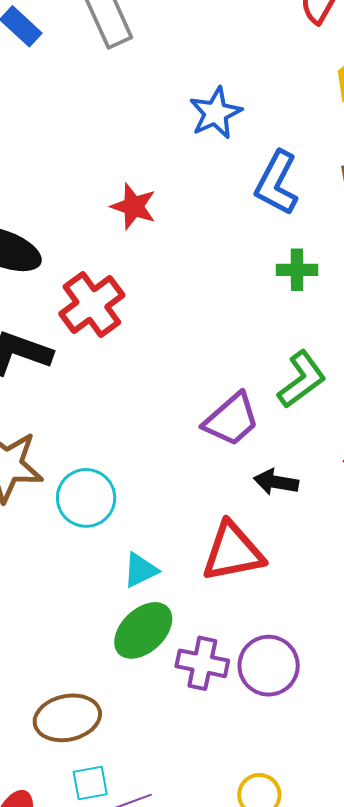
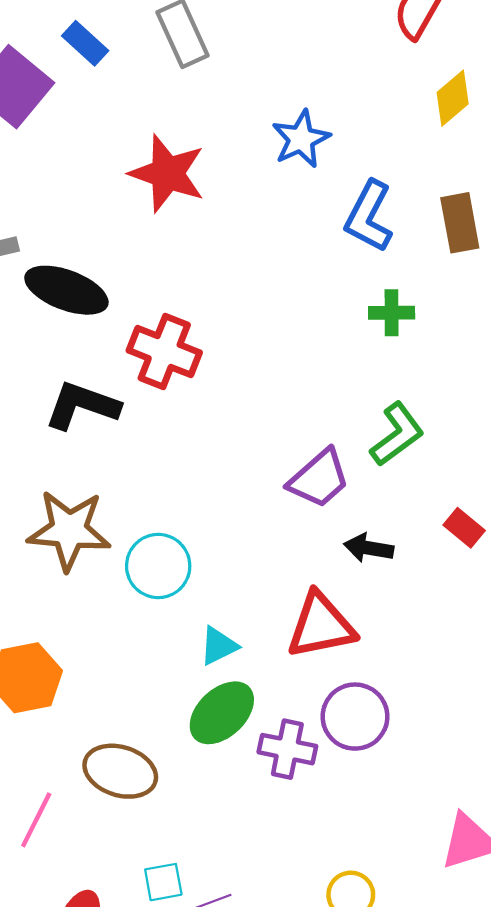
red star: (134, 206) -> (167, 173), moved, size x1.5
red cross: (92, 304) -> (164, 351), turned -32
purple circle: (269, 666) -> (355, 717), moved
brown ellipse: (67, 718) -> (120, 771), moved, turned 30

